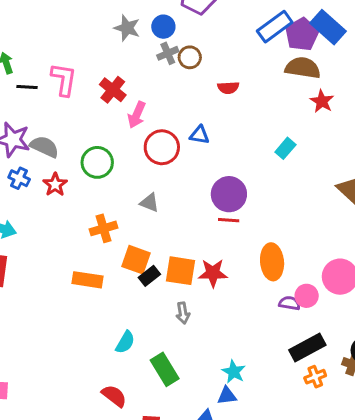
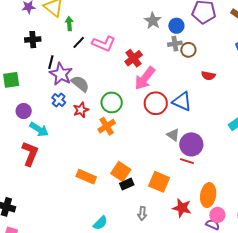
pink L-shape: (64, 79) -> (104, 44), turned 90
black line: (27, 87) -> (79, 42), turned -64
pink arrow: (137, 115) -> (145, 78), size x1.4
blue triangle: (199, 135) -> (182, 101), size x1.5
gray triangle: (150, 203) -> (173, 135), moved
orange cross: (103, 228) -> (107, 126), moved, turned -30
orange square: (181, 271) -> (159, 182), moved
red star: (213, 273) -> (182, 208), moved
pink circle: (307, 296) -> (217, 215), moved

